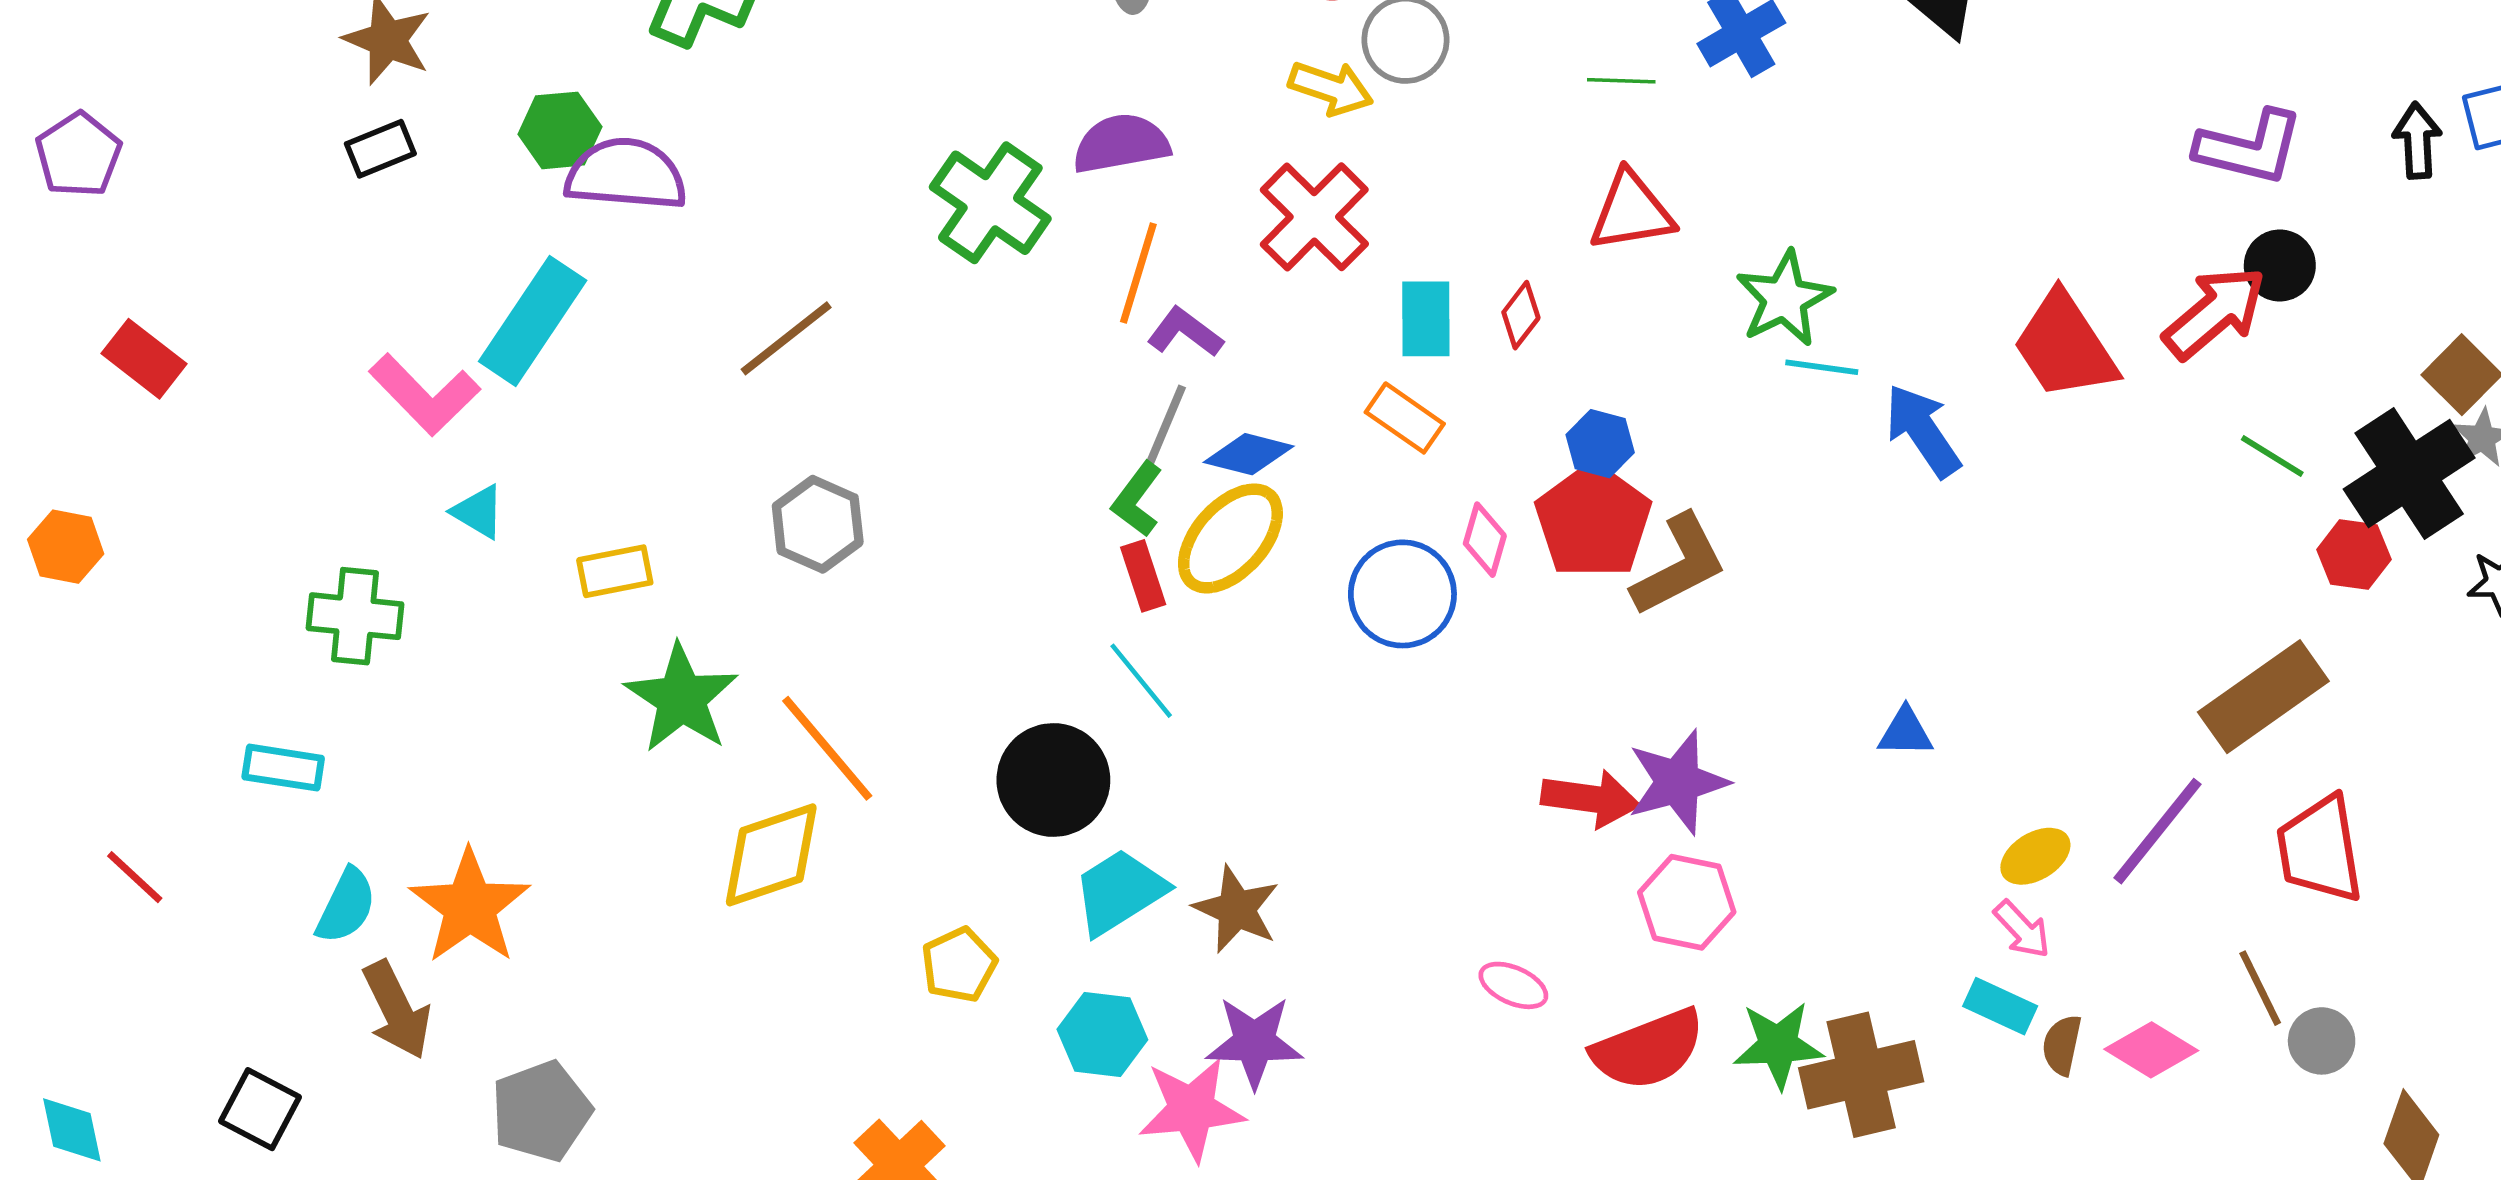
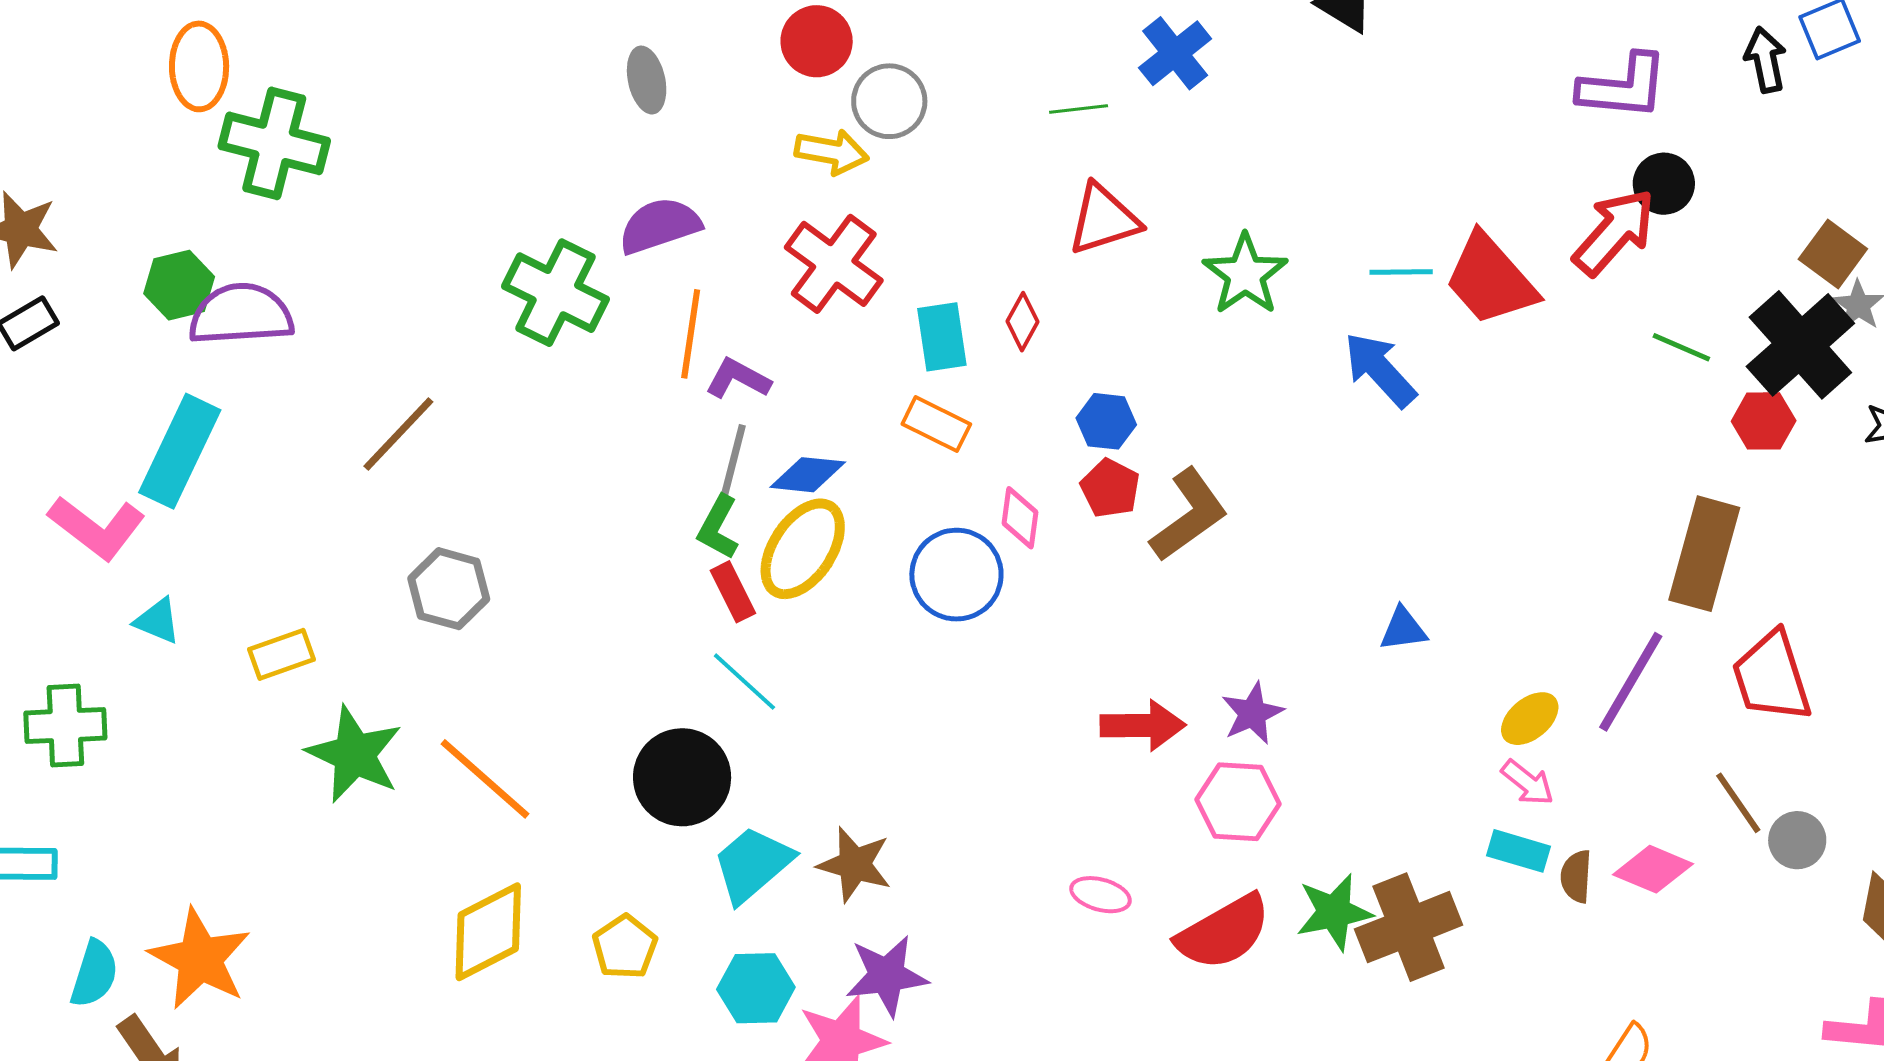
cyan line: (1822, 367) -> (1401, 272), moved
red pentagon: (1593, 521) -> (1110, 488), size x0.6
brown rectangle: (2263, 697) -> (1704, 554), turned -31
purple star: (1678, 782) -> (1252, 713), moved, size x0.7
yellow diamond: (771, 855) -> (488, 932), moved

